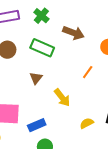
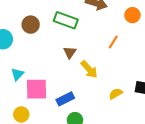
brown triangle: (36, 78) -> (70, 52), moved

